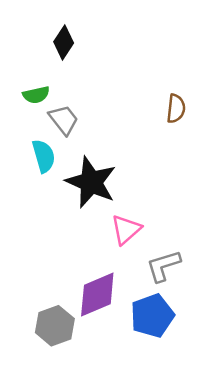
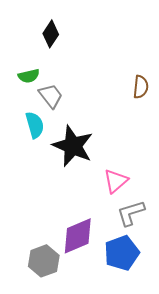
pink triangle: (126, 230) -> (116, 181), moved

